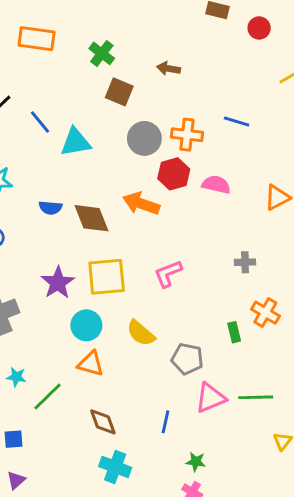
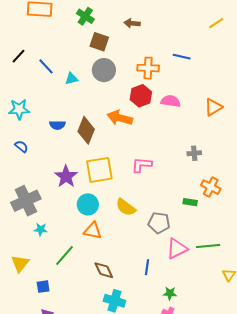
gray circle: (144, 138) -> (104, 70), moved
cyan triangle: (76, 142) -> (72, 79), size x0.6
brown diamond: (91, 218) -> (86, 130), turned 48
pink L-shape: (168, 274) -> (142, 165), turned 30
green rectangle: (234, 332) -> (190, 202), turned -64
cyan star: (16, 377) -> (41, 229), moved

